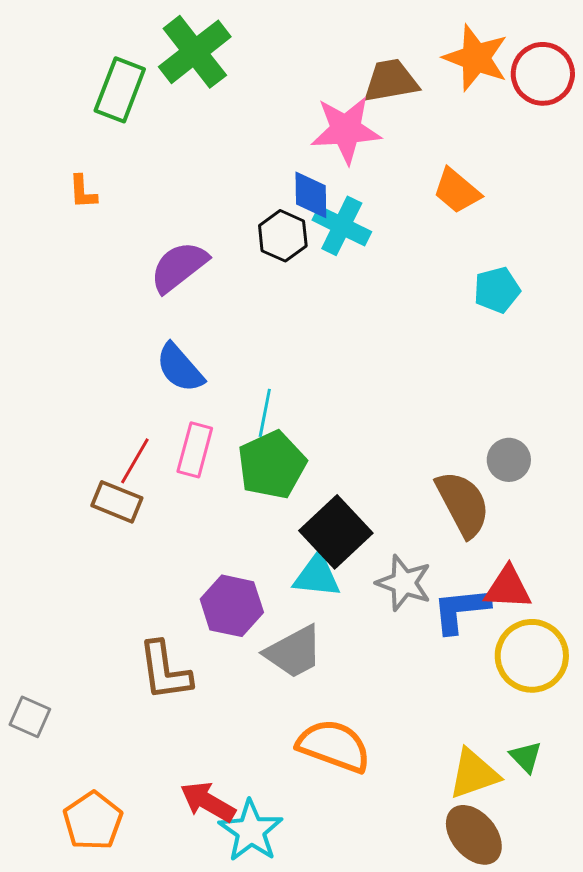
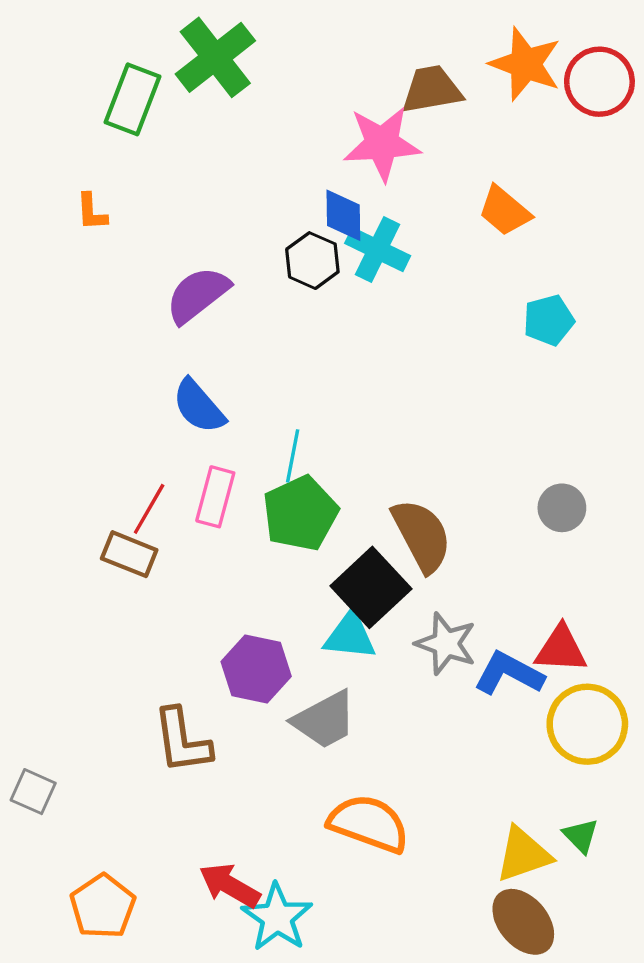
brown semicircle: (463, 504) -> (422, 535), moved
blue L-shape: (461, 610) -> (509, 673), turned 34

